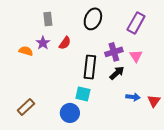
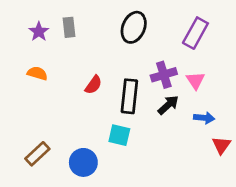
purple star: (43, 43) -> (39, 32), moved
red semicircle: (65, 43) -> (93, 85), moved
blue arrow: (133, 97) -> (204, 118), moved
blue circle: (70, 113) -> (83, 162), moved

